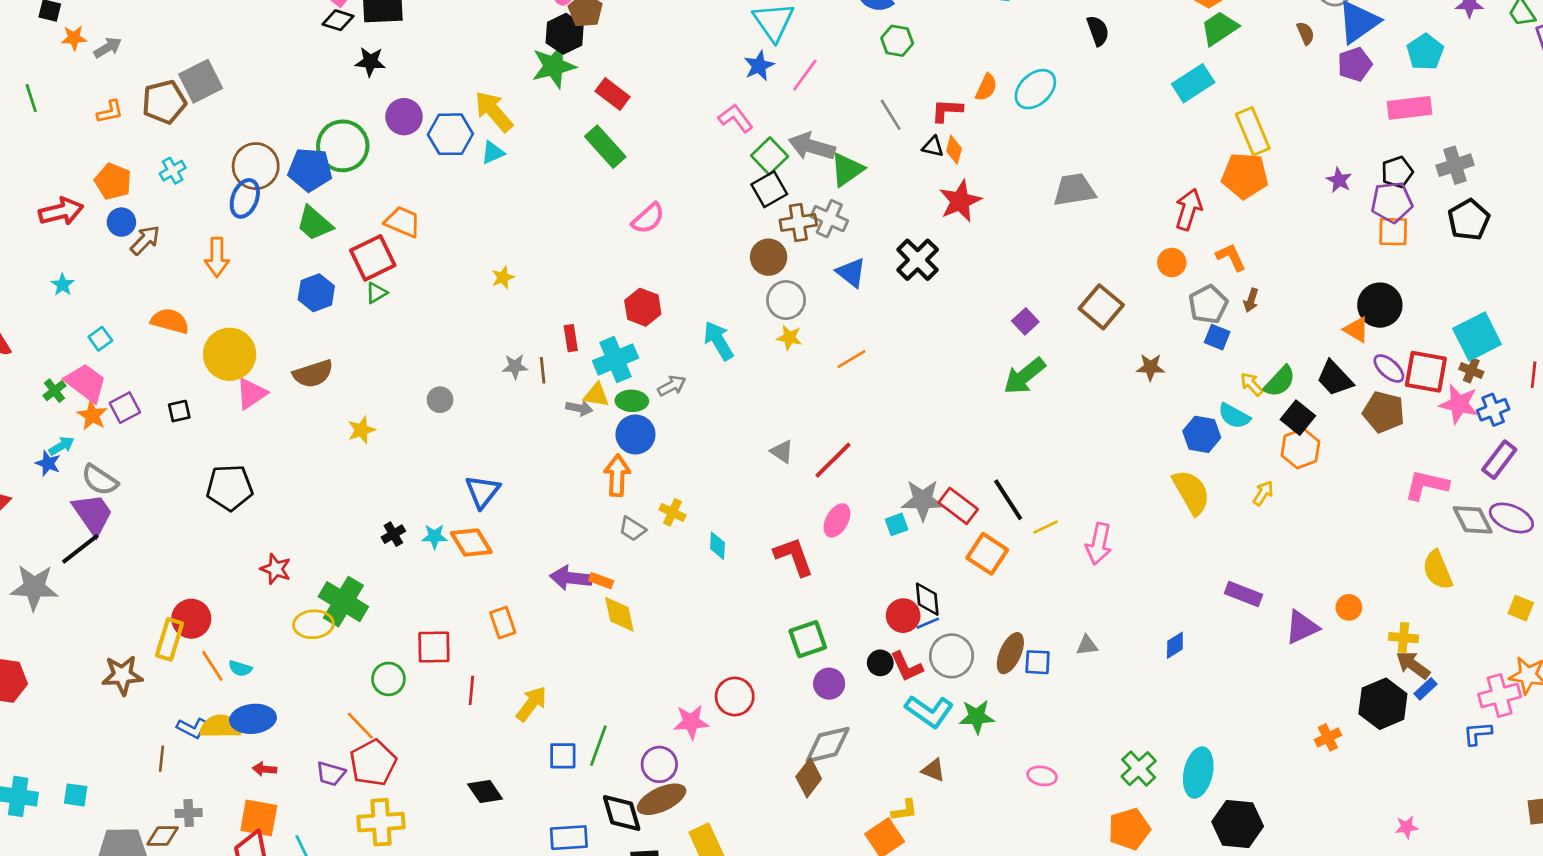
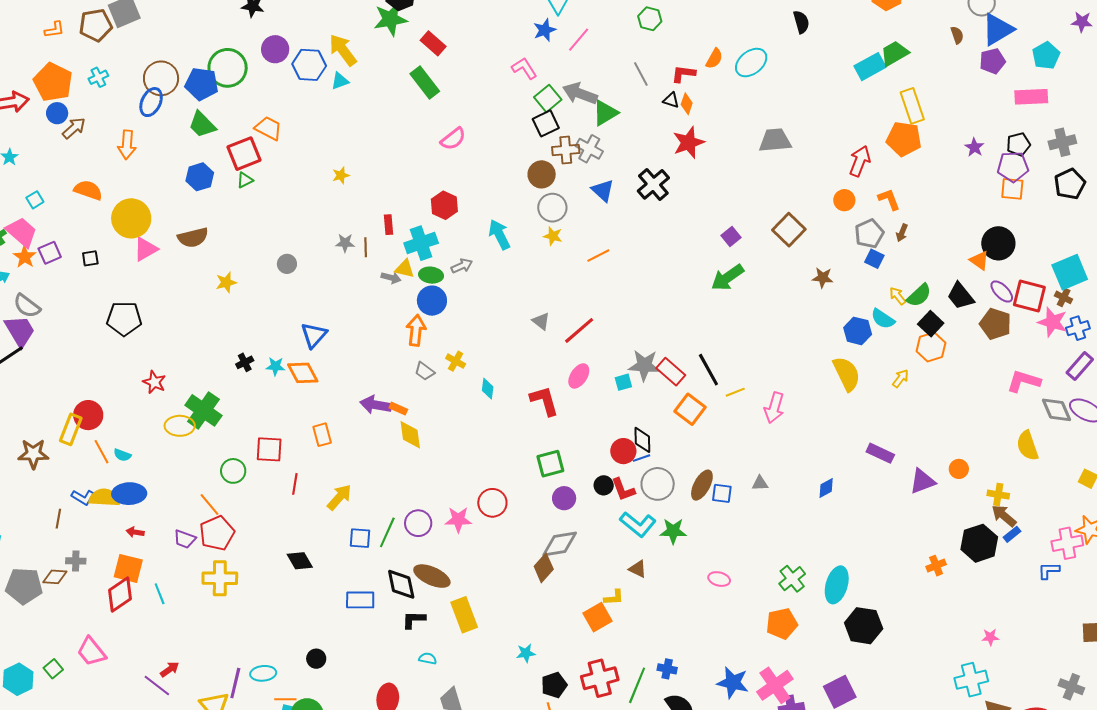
green trapezoid: (1219, 28) -> (894, 53), moved
orange pentagon: (113, 181) -> (53, 82), size x1.4
purple circle: (659, 764) -> (418, 523), moved
brown ellipse: (662, 799) -> (432, 576), turned 45

